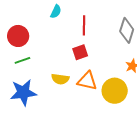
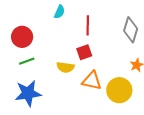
yellow semicircle: (60, 79) -> (65, 67), moved

